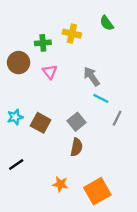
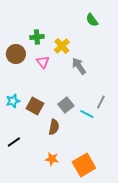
yellow cross: (72, 34) -> (62, 46), moved, turned 35
cyan line: (101, 98) -> (87, 114), moved
brown semicircle: (76, 147) -> (54, 127), moved

